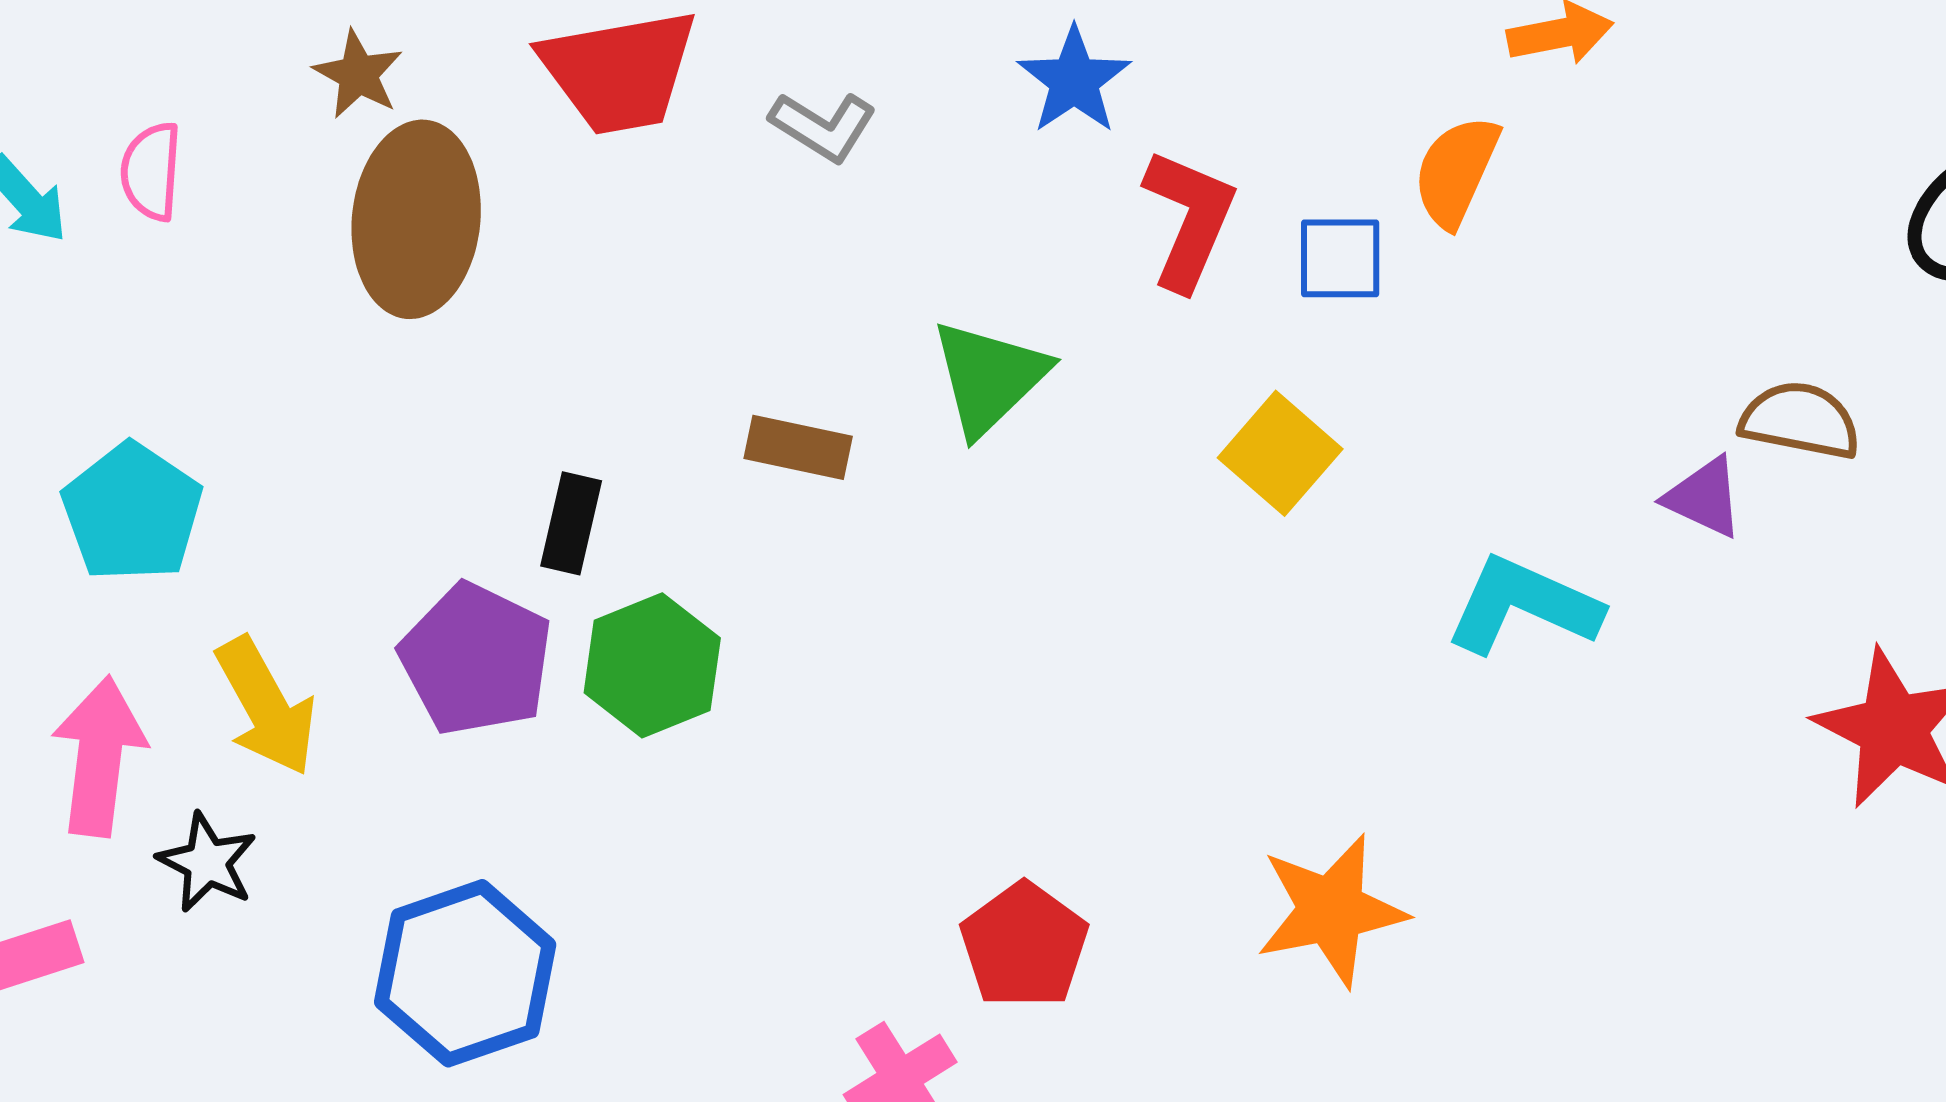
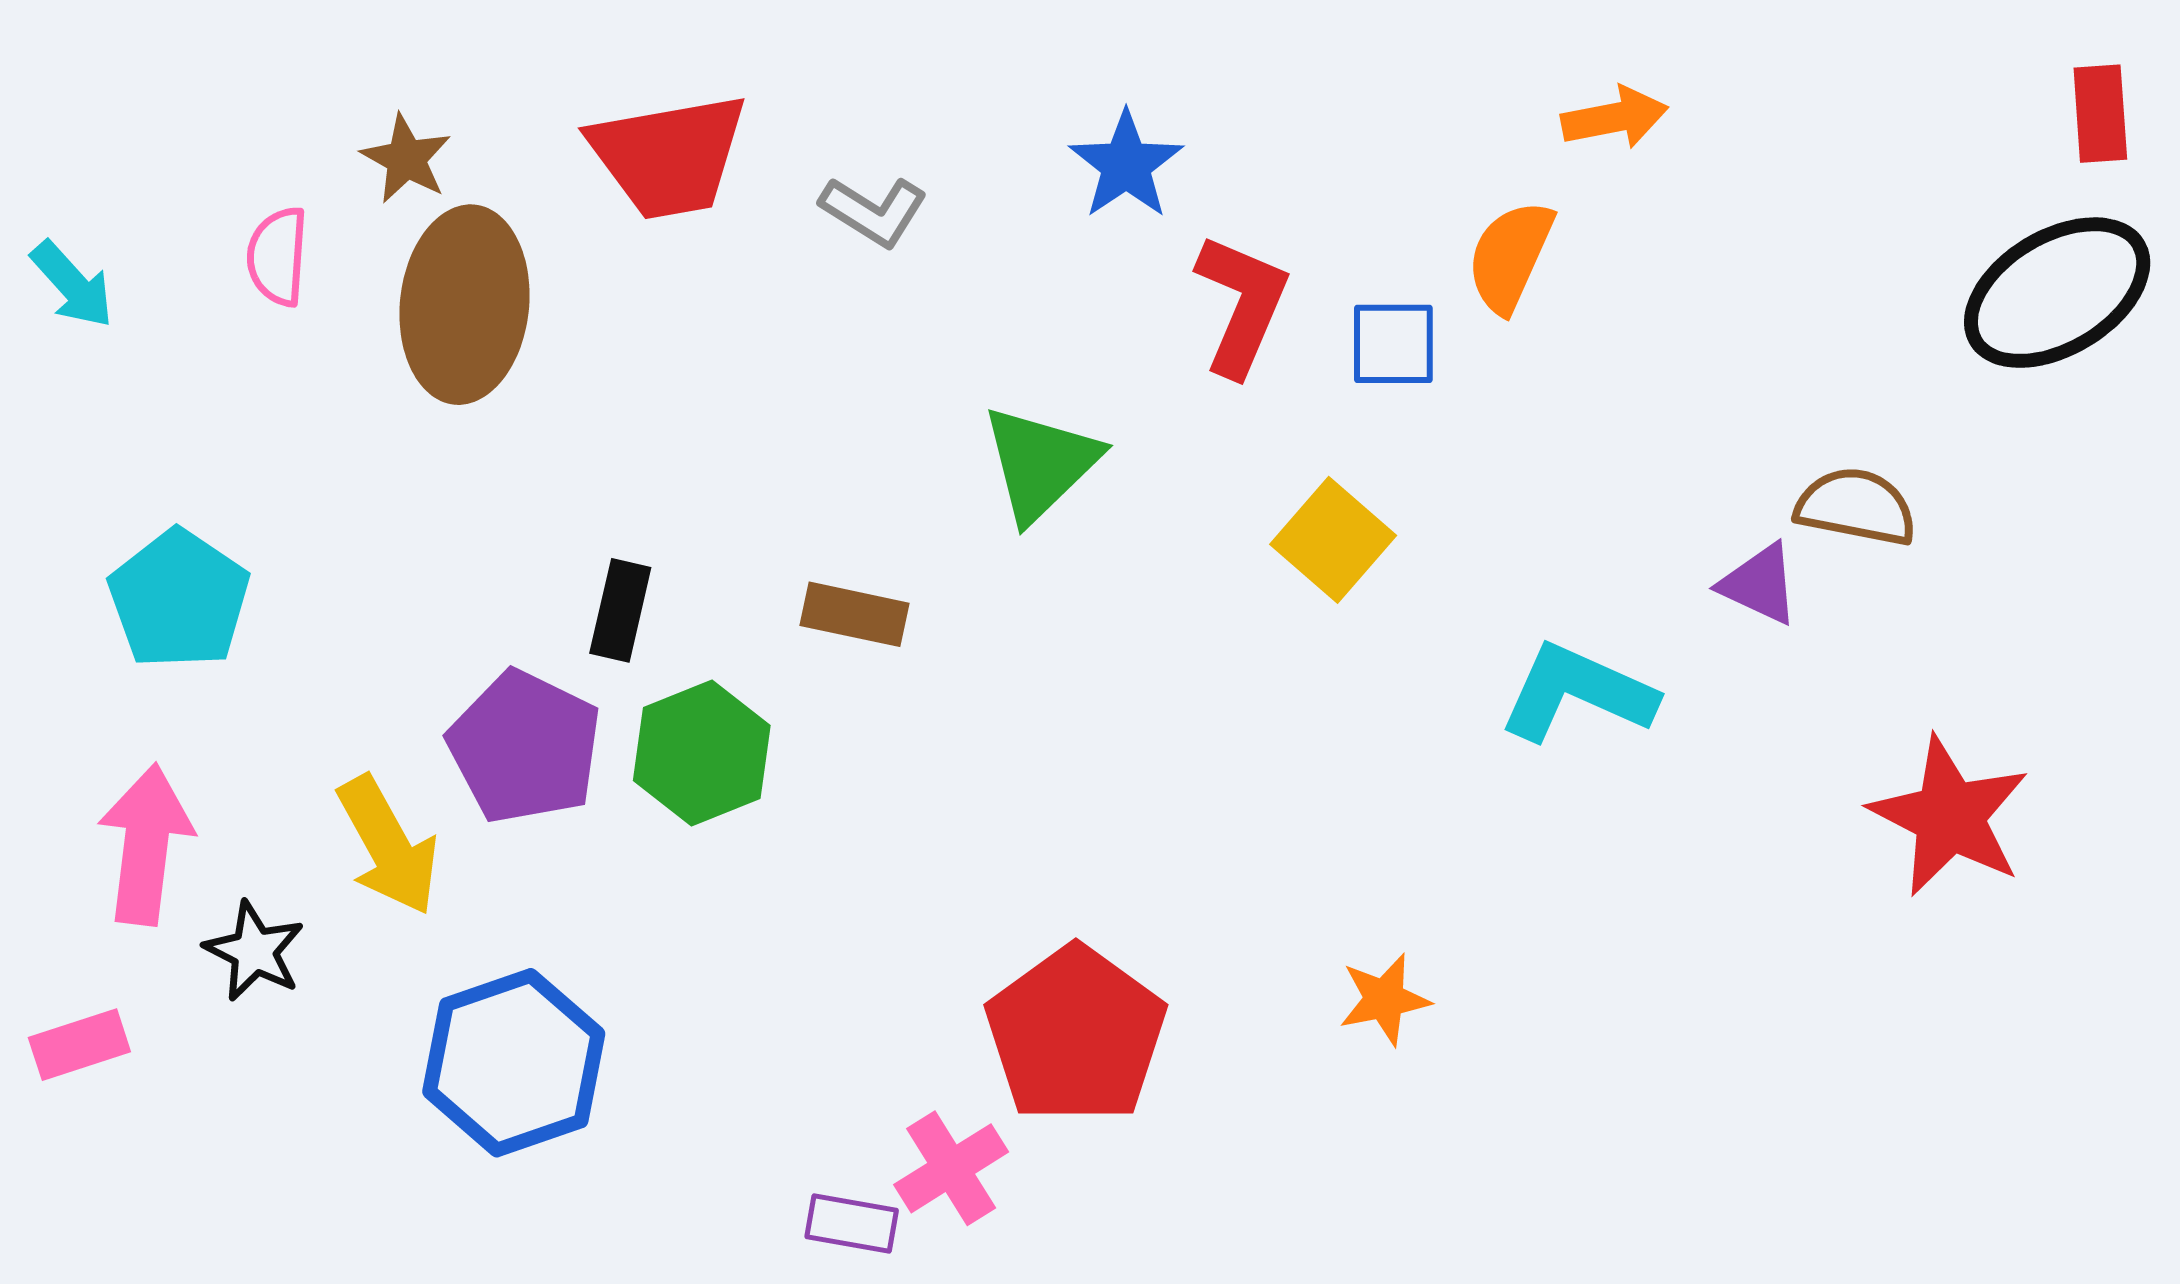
pink semicircle: (151, 171) -> (277, 256), moved
brown rectangle: (798, 447) -> (855, 614), moved
yellow arrow: (266, 706) -> (388, 846), moved
orange star: (1331, 910) -> (1384, 999), size x0.6
red pentagon: (1024, 945) -> (1076, 1035), size x1.4

